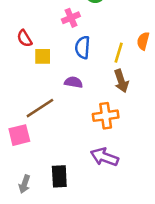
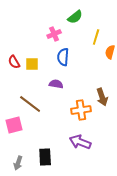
red semicircle: (25, 38) -> (14, 62), moved
yellow line: (119, 53) -> (96, 37), moved
brown arrow: (121, 81) -> (102, 97), moved
brown line: (40, 108) -> (30, 104), turned 70

